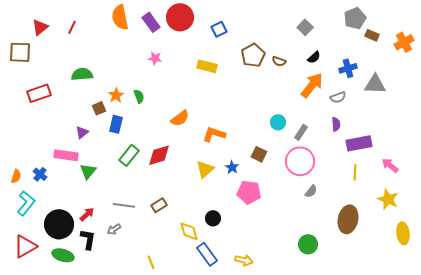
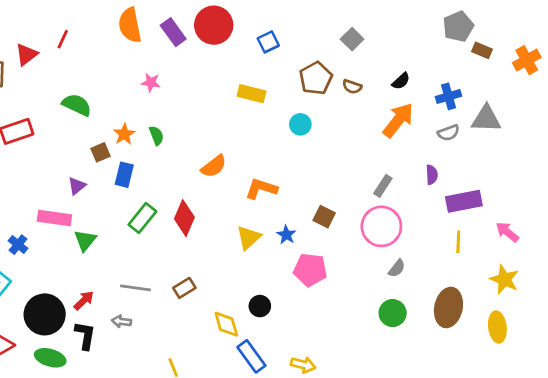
red triangle: (40, 27) -> (26, 55), moved
gray square: (305, 27) -> (352, 39), moved
pink star: (155, 58) -> (151, 82), moved
green semicircle: (82, 74) -> (77, 105), turned 30
gray semicircle: (338, 97) -> (448, 133), moved
cyan circle: (278, 122) -> (300, 124), moved
red diamond: (159, 155) -> (184, 218), turned -50
gray arrow: (114, 229) -> (121, 321), turned 40
yellow ellipse: (403, 233) -> (497, 327), moved
green circle: (308, 244) -> (393, 313), moved

